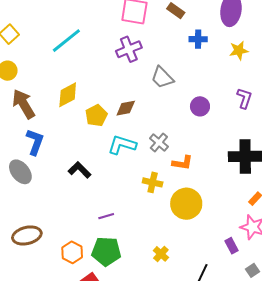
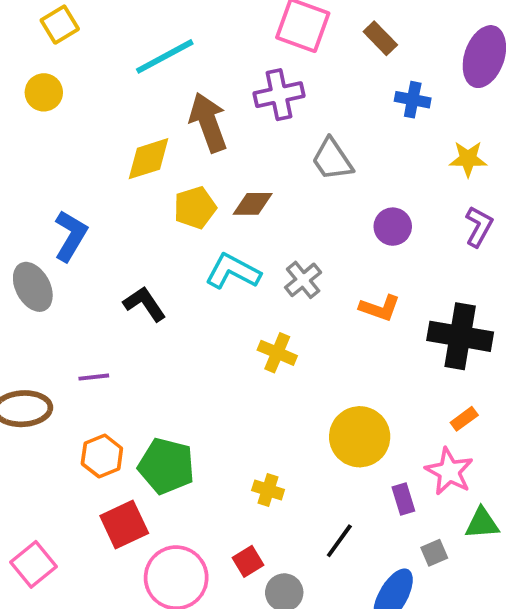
yellow star: (239, 50) -> (468, 159), moved
brown arrow: (24, 104) -> (208, 122), moved
orange L-shape: (182, 163) -> (380, 308), moved
yellow circle: (186, 204) -> (360, 437), moved
purple line: (106, 216) -> (94, 377), moved
yellow cross: (161, 254) -> (268, 490), turned -35

